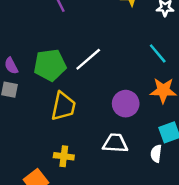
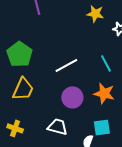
white line: (88, 59) -> (66, 65), moved
green pentagon: (50, 65) -> (19, 54), turned 30

